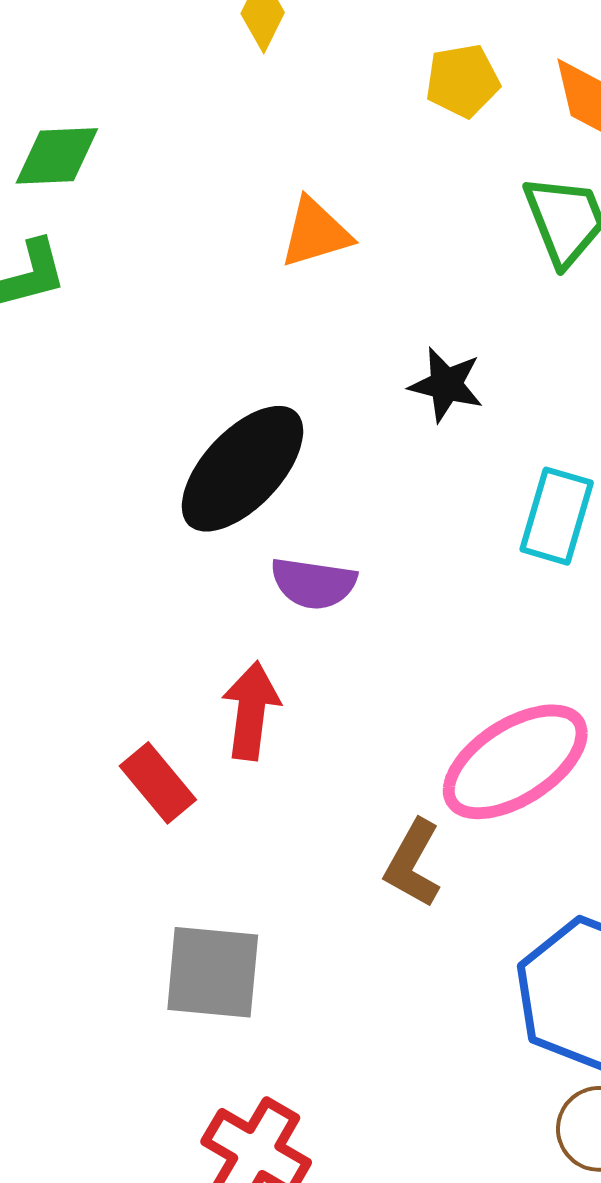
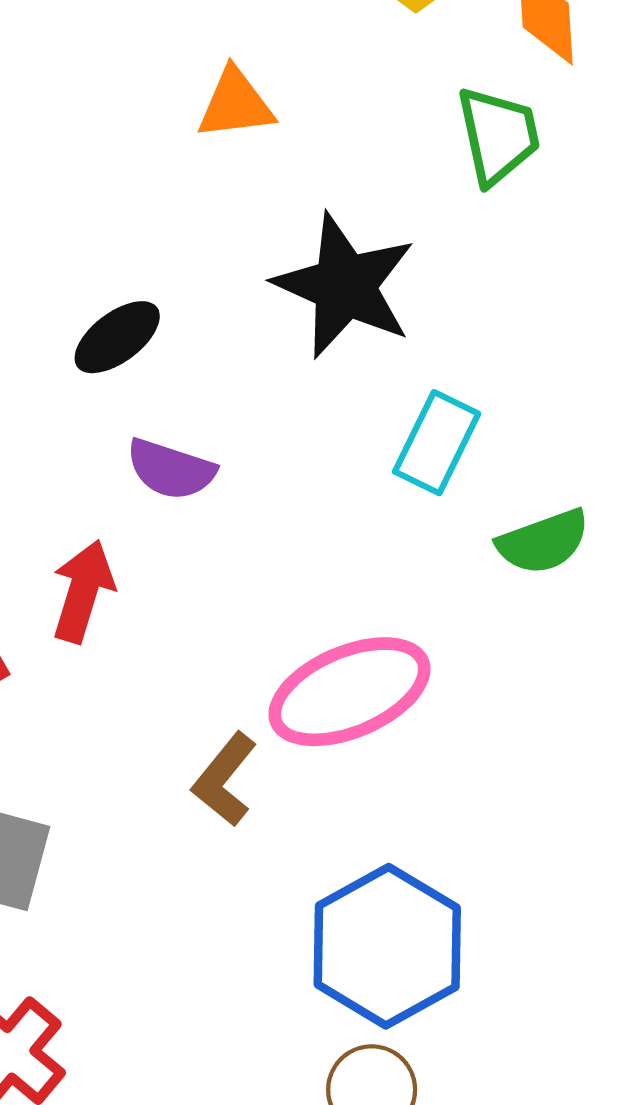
black star: (446, 385) -> (345, 286), size x1.8
black ellipse: (242, 469) -> (117, 337), size x0.6

